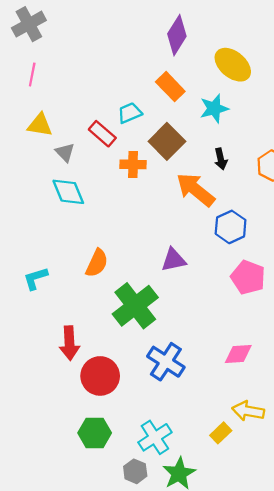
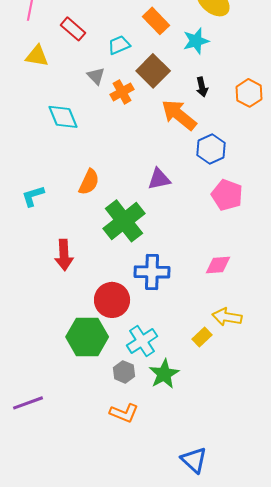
red rectangle: (102, 134) -> (73, 29), moved
gray triangle: (65, 152) -> (96, 76), moved
orange cross: (133, 164) -> (122, 92), turned -30
blue cross: (166, 362) -> (152, 272), turned -32
red circle: (100, 376) -> (112, 300), moved
green hexagon: (95, 433) -> (87, 337), size x1.4

